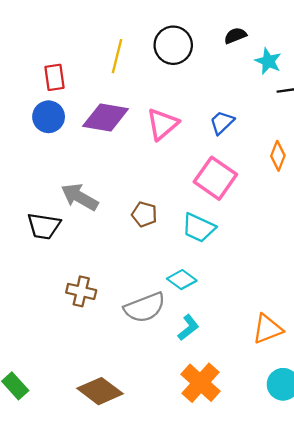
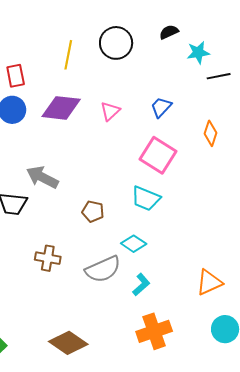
cyan star: (268, 61) -> (198, 53), turned -30
pink triangle: (162, 124) -> (110, 111), size x0.7
brown pentagon: (144, 214) -> (93, 211), moved
orange cross: (200, 383) -> (154, 331), turned 32

